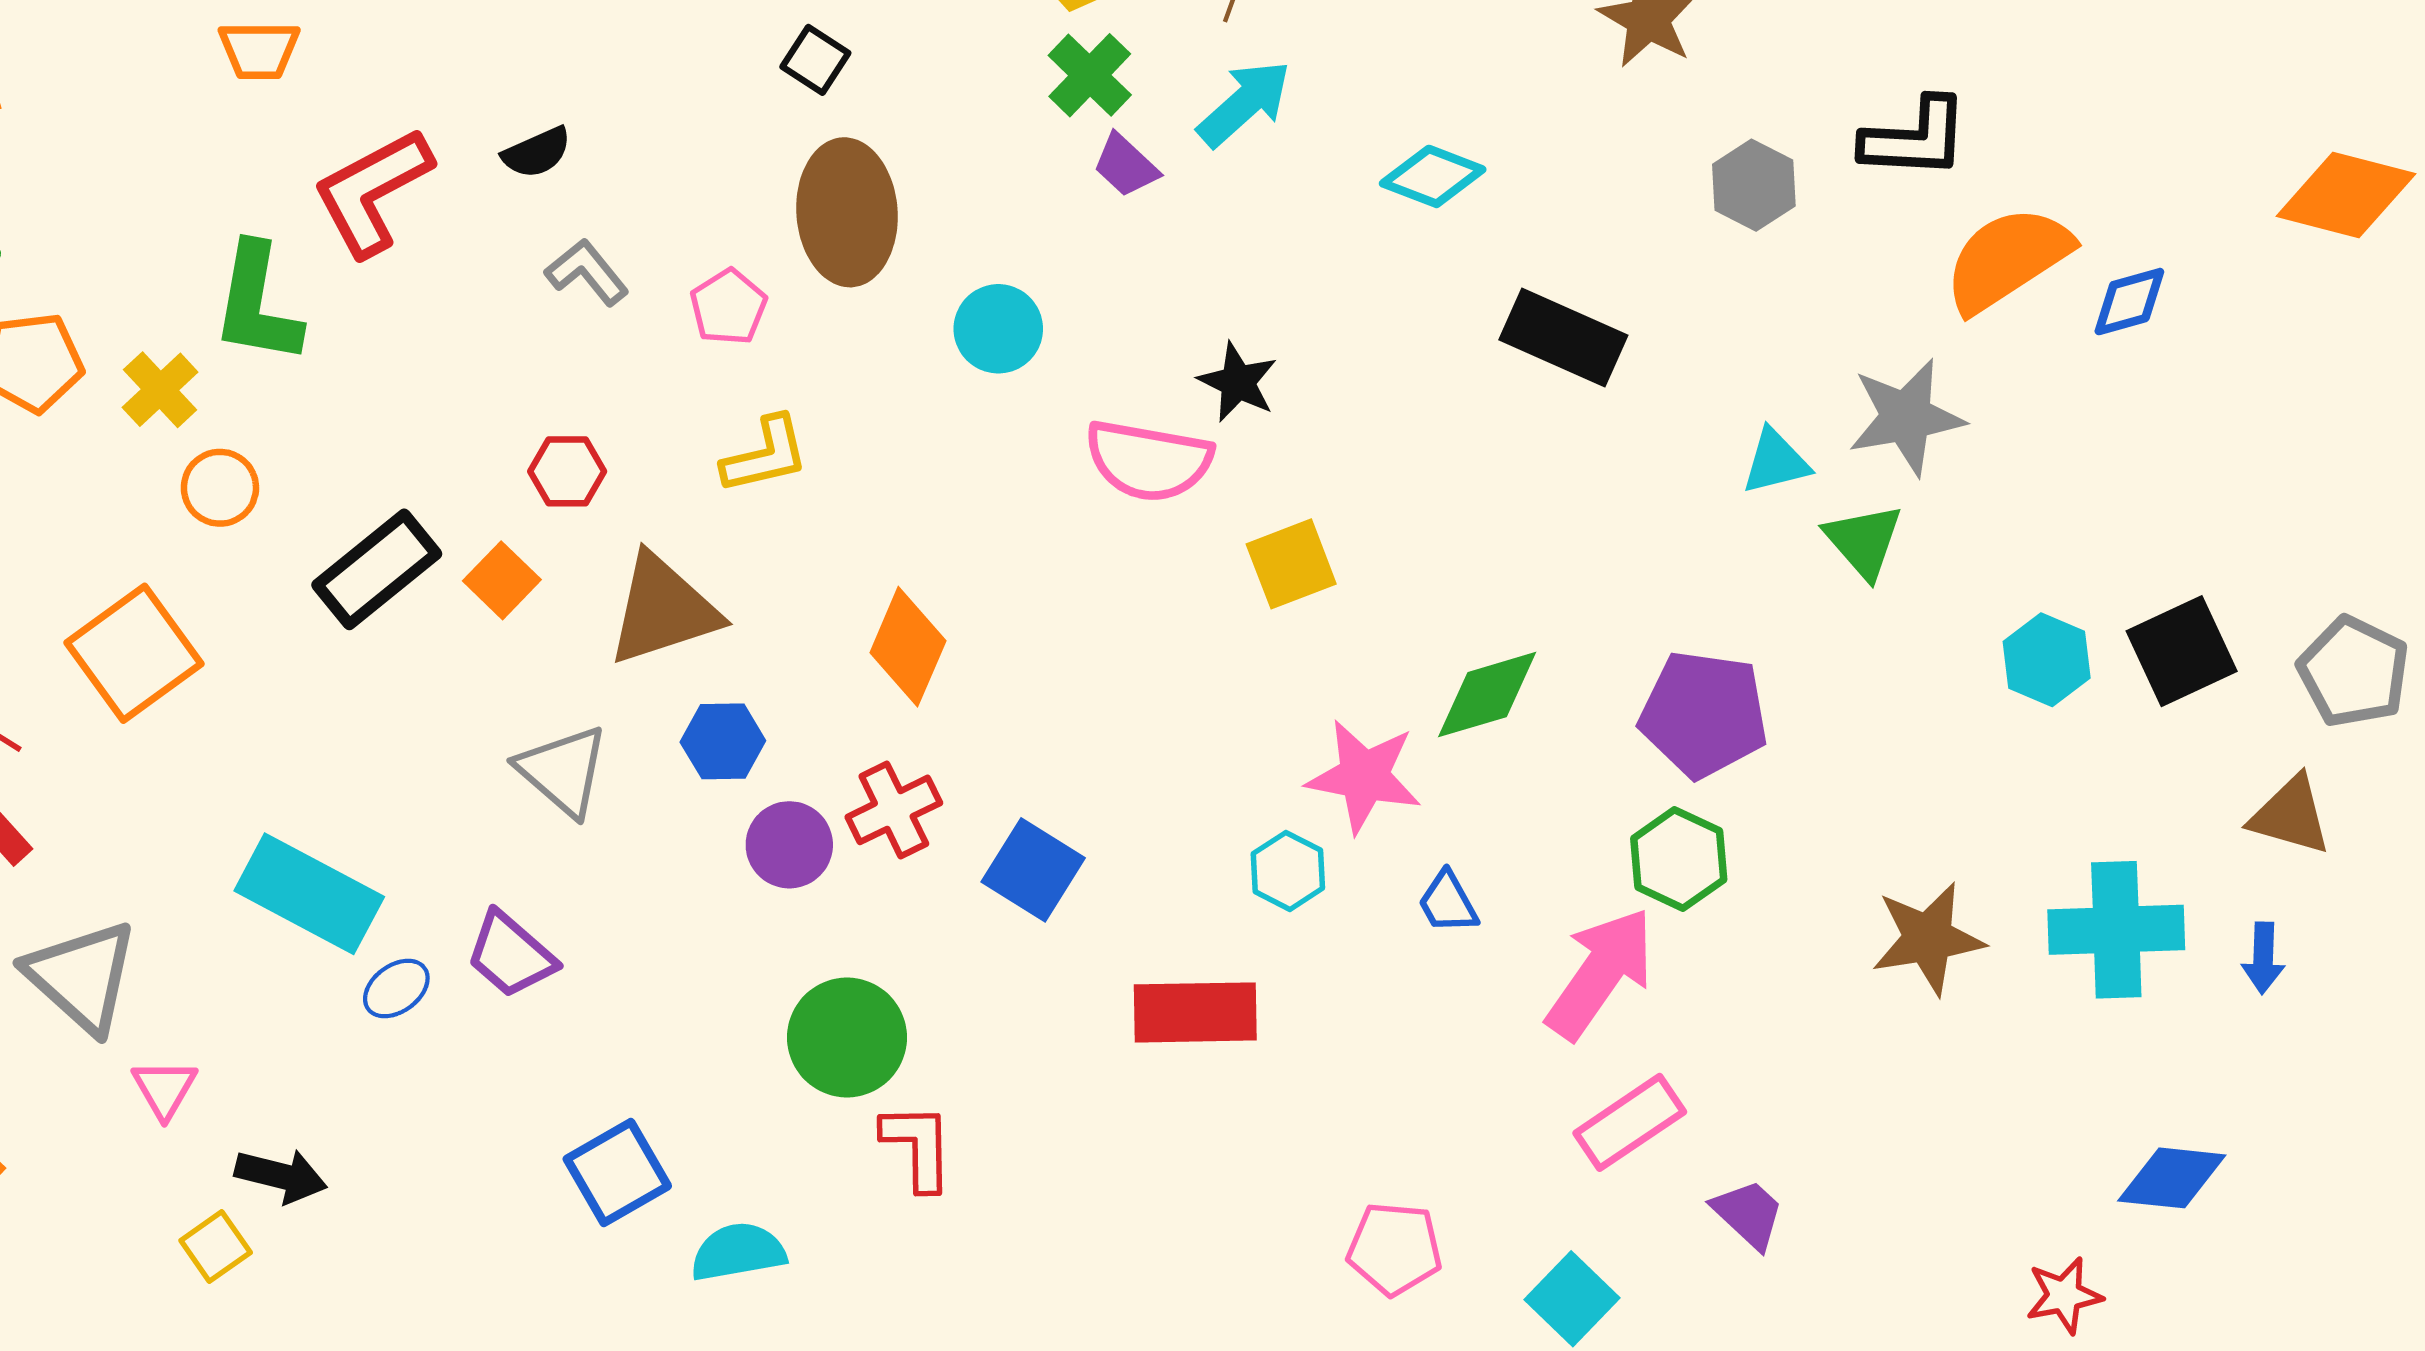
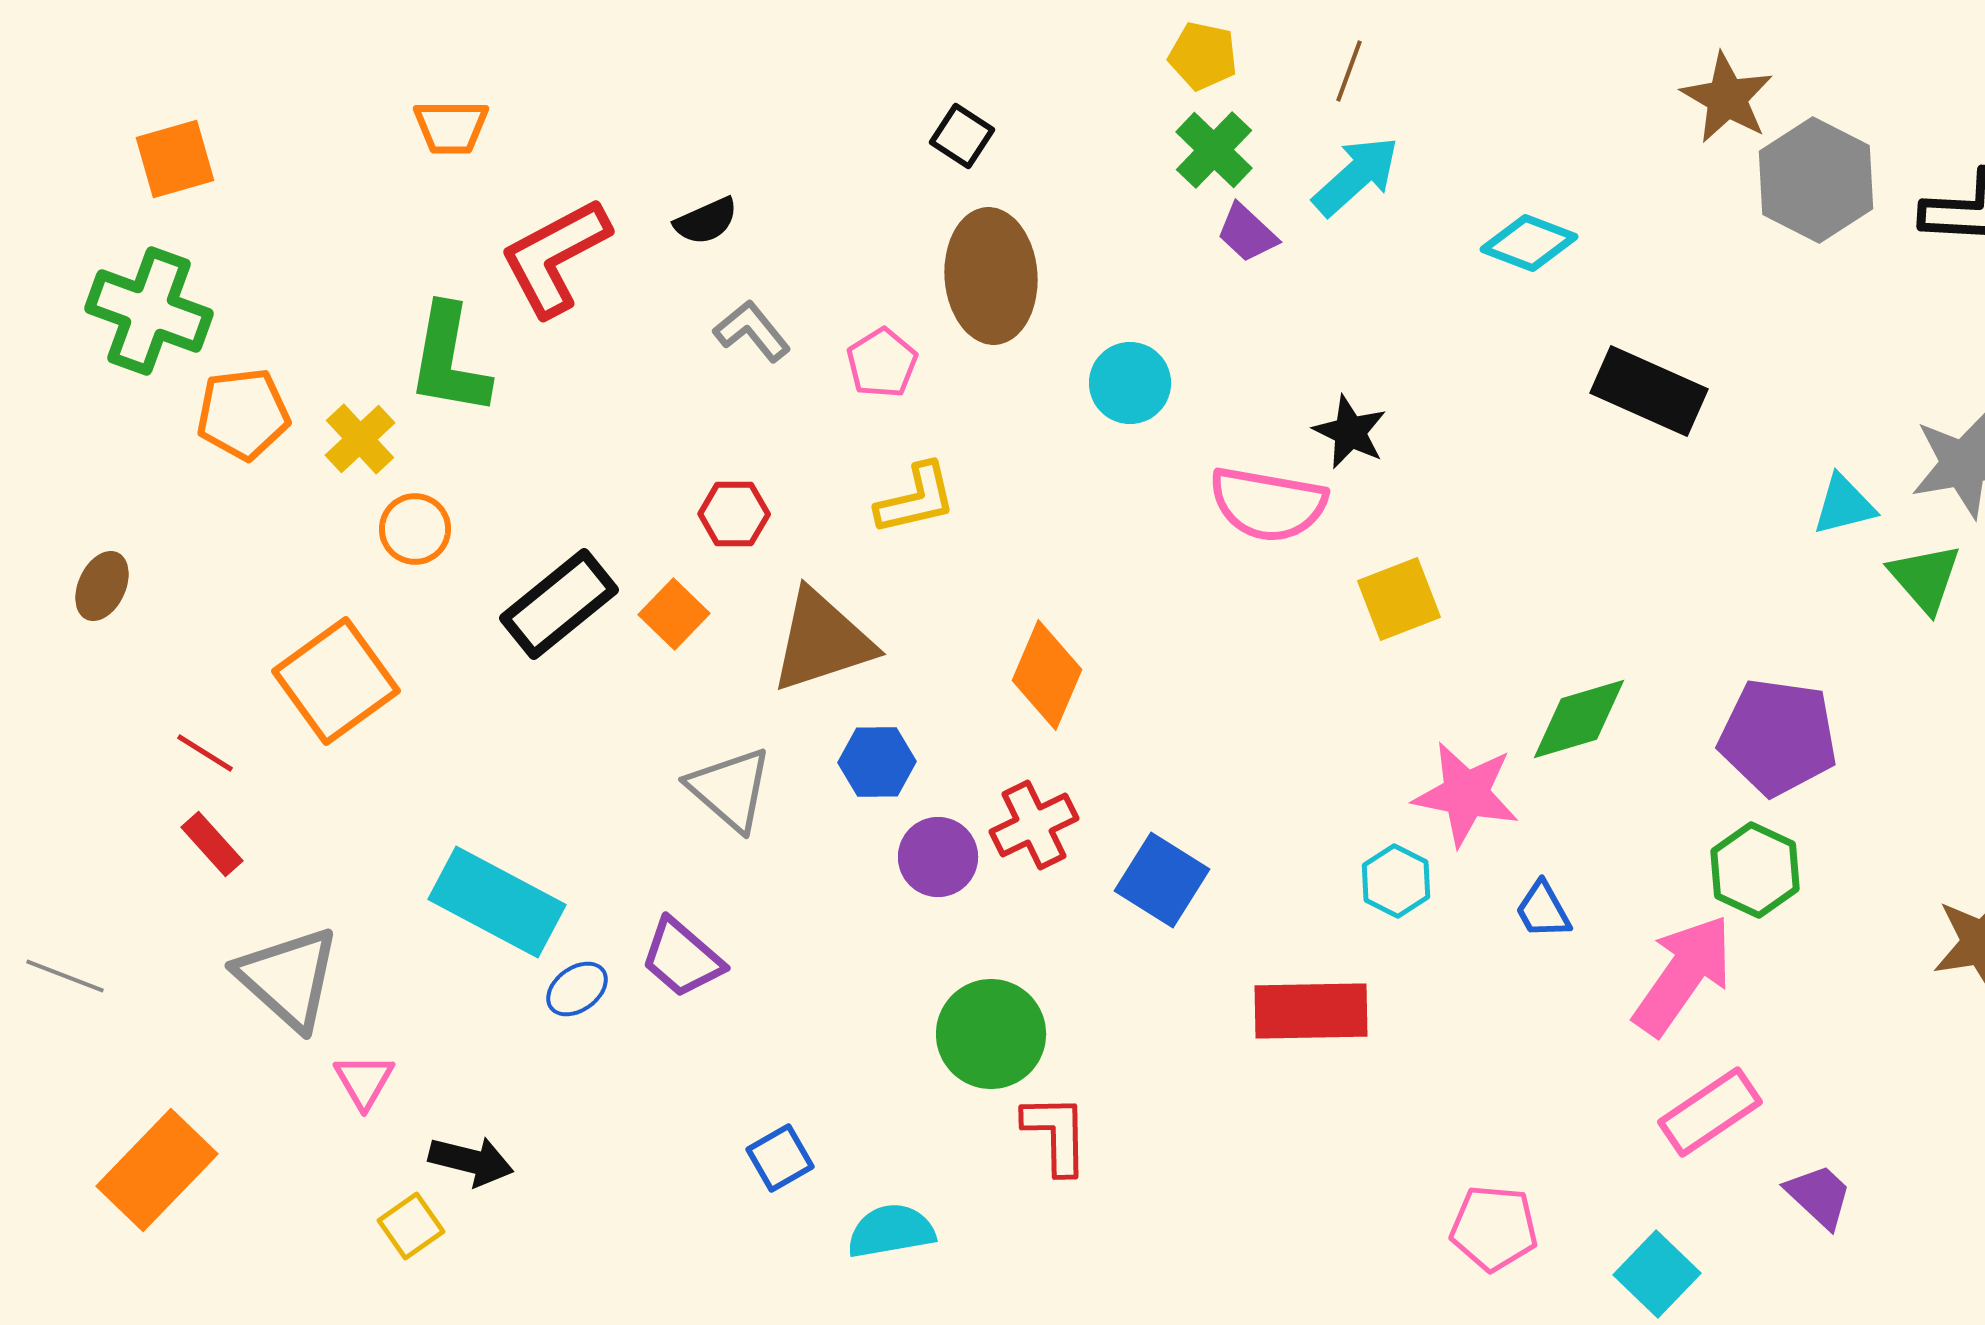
gray hexagon: (1754, 185) -> (1816, 180), moved, size x1.5
blue square: (617, 1172) -> (780, 1158), size x0.7

